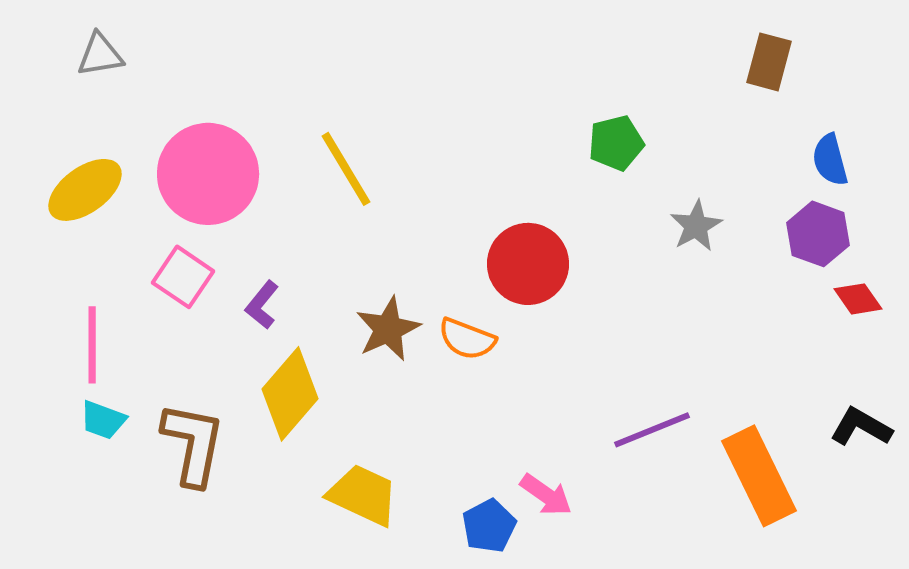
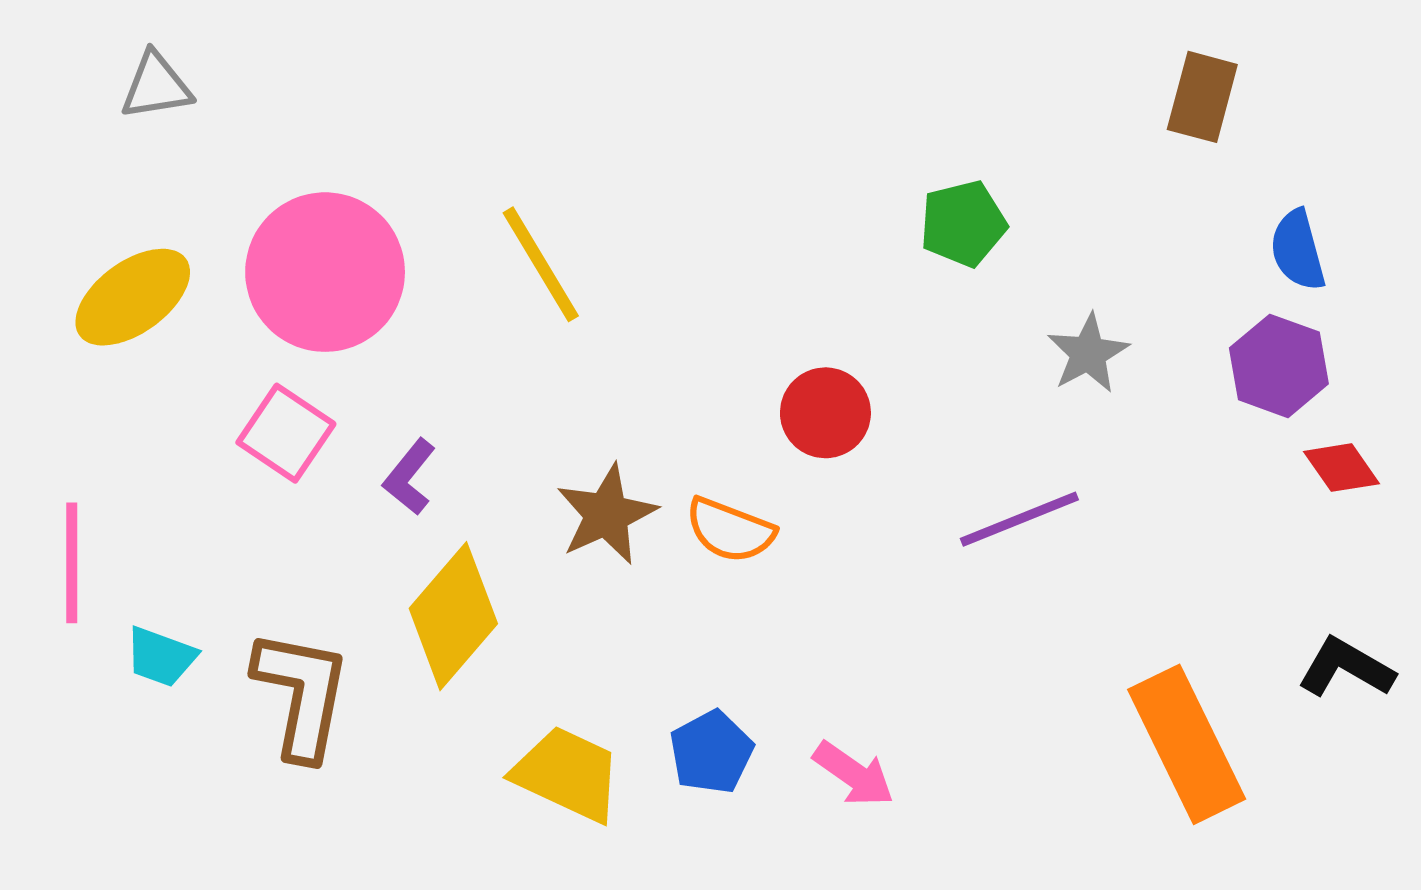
red circle: (528, 264) -> (825, 413), size x0.7
pink line: (92, 345) -> (72, 563), moved
purple line: (652, 430) -> (1019, 519), moved
blue pentagon: (489, 526) -> (711, 752), moved

